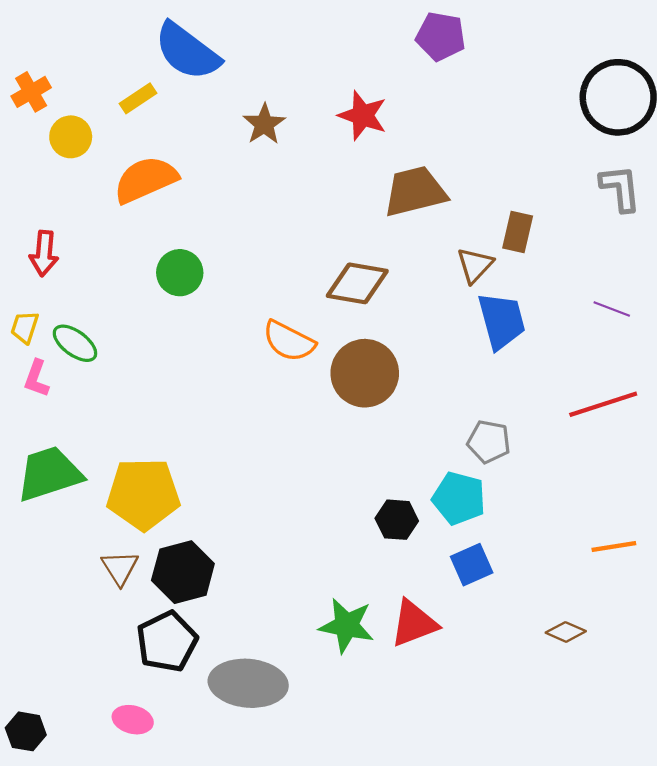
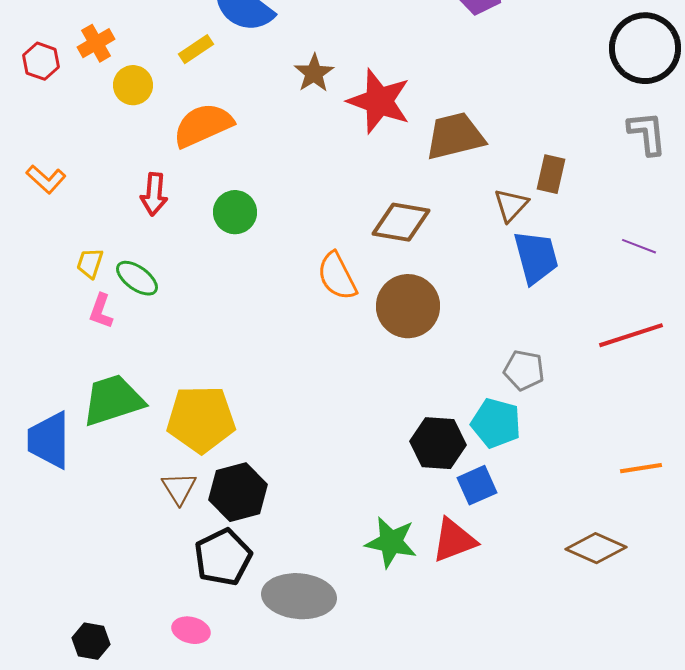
red star: (363, 115) -> (379, 101), moved, size x1.4
red arrow: (44, 253) -> (154, 194), moved
orange semicircle: (289, 341) -> (337, 276), turned 36
black hexagon: (397, 520) -> (438, 443), size x1.4
blue square: (472, 565) -> (477, 485), moved
brown diamond: (566, 632) -> (596, 548), size x1.6

